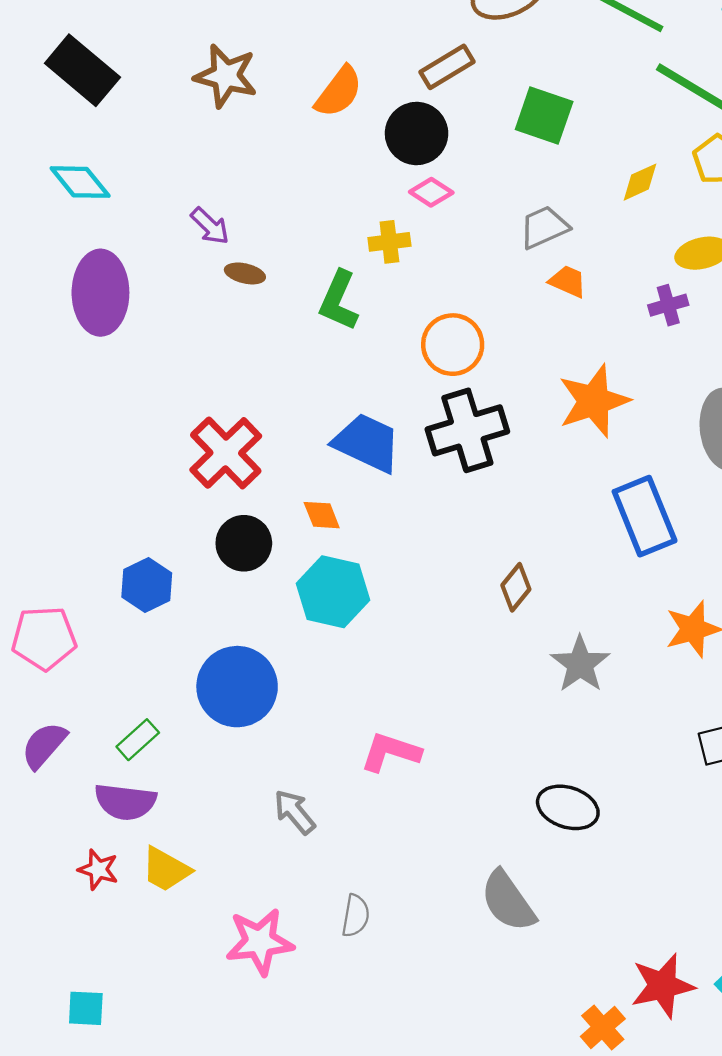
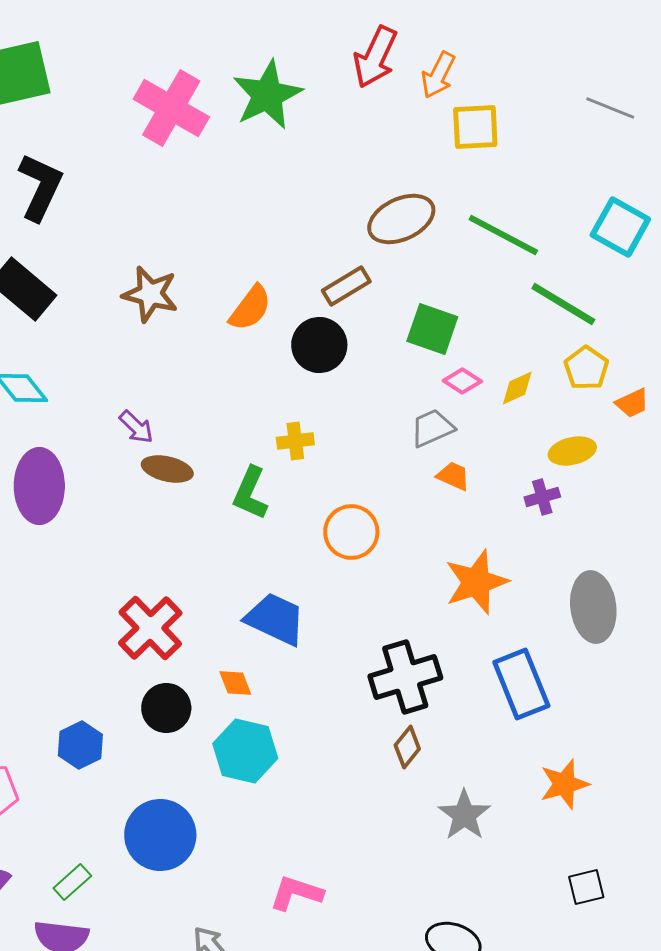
pink diamond: (431, 192) -> (462, 381), moved
brown ellipse: (245, 273) -> (167, 469), size x1.4
black cross: (467, 430) -> (405, 677), moved

